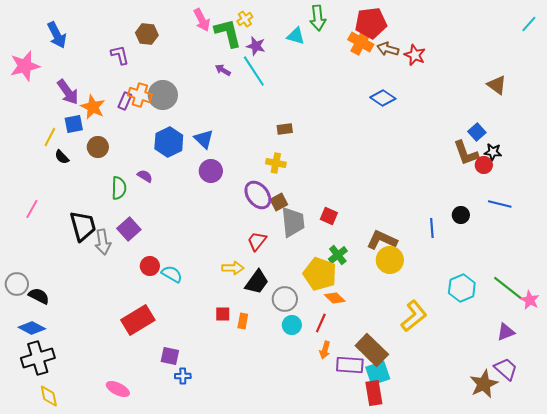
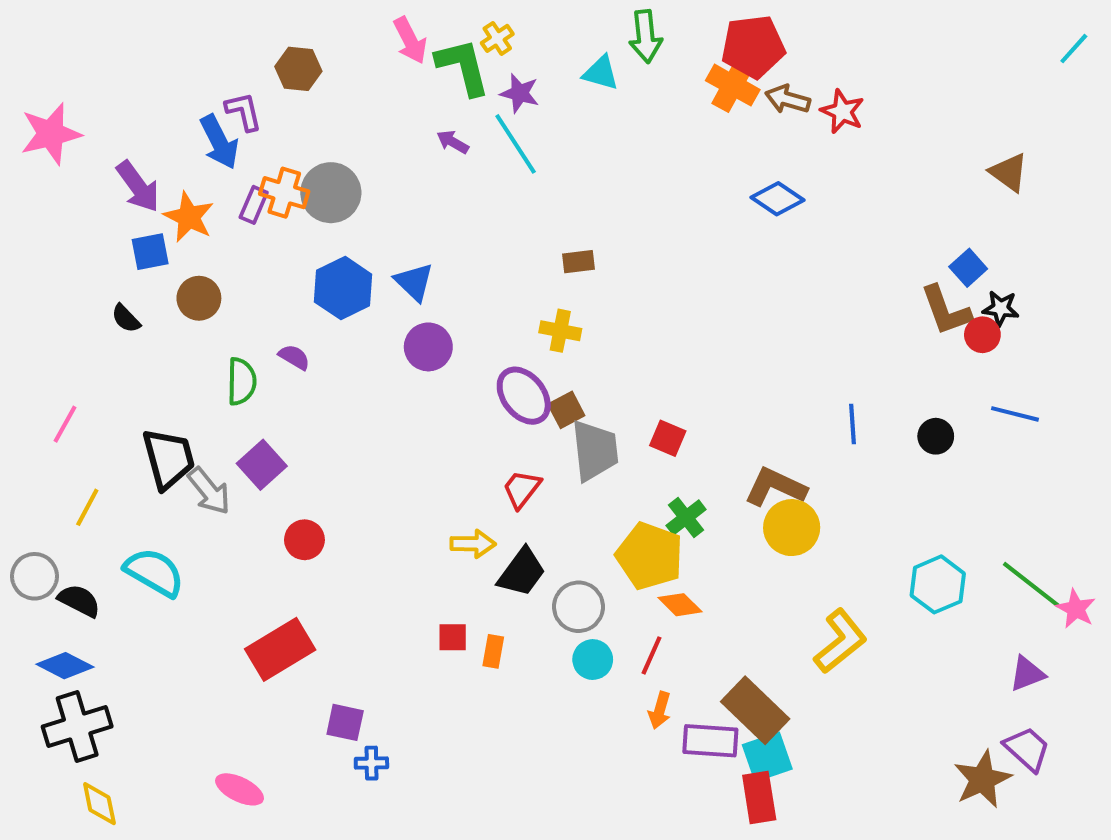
blue arrow: (57, 35) -> (219, 142), moved
yellow line: (50, 137) -> (87, 507), moved
blue line: (432, 228) -> (853, 424), moved
gray arrow: (103, 242) -> (209, 491), turned -30
cyan semicircle: (172, 274) -> (154, 572), moved, size x1.4

